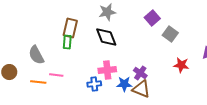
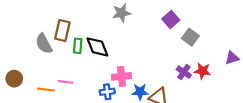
brown rectangle: (70, 28) -> (62, 30), moved
black diamond: (106, 37) -> (97, 47), moved
gray semicircle: (36, 55) -> (44, 44), moved
purple cross: (140, 73) -> (184, 72), moved

